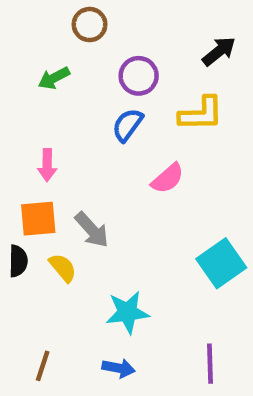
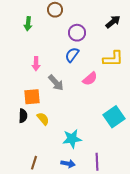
green arrow: (54, 78) -> (28, 24), moved, turned -56
yellow L-shape: (201, 114) -> (113, 59), moved
pink arrow: (47, 165) -> (36, 64), moved
gray arrow: (92, 230) -> (56, 83), moved
purple line: (210, 364) -> (97, 162), moved

